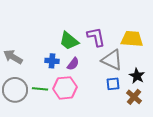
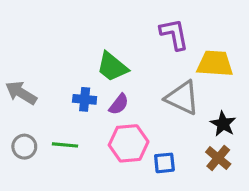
purple L-shape: (96, 37) -> (174, 34), moved
blue square: (113, 84) -> (164, 163), moved
pink hexagon: (65, 88) -> (129, 143), moved
gray circle: (15, 90) -> (24, 147), size x0.6

